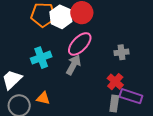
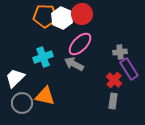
gray arrow: (73, 65) -> (74, 64), turned -90
purple rectangle: (131, 96) -> (129, 69), moved, turned 40
orange triangle: (43, 98) -> (45, 96), size x1.5

